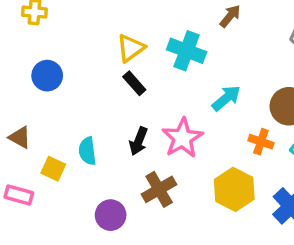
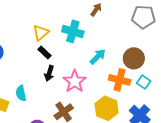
black arrow: (139, 141) -> (49, 73), moved
orange cross: (261, 142) -> (120, 80), size x1.5

